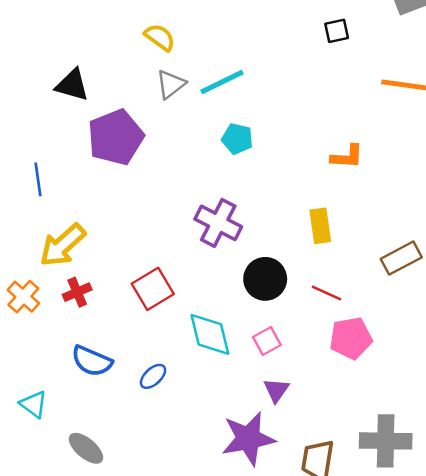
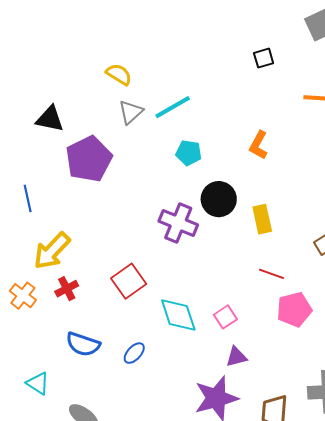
orange L-shape: (347, 157) -> (259, 145), moved, turned 120
black circle: (265, 279) -> (219, 199), moved
purple triangle: (276, 390) -> (236, 357), turned 45

